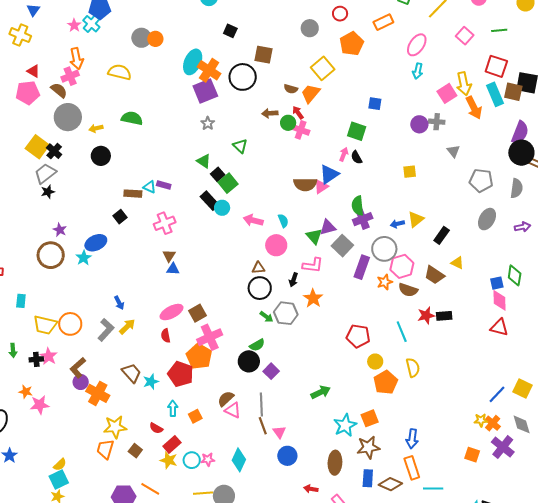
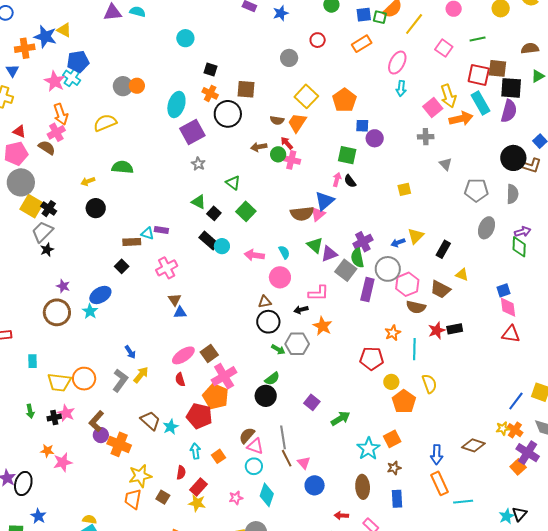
pink star: (74, 25) -> (55, 81), size x1.5
orange pentagon: (352, 44) -> (344, 100), moved
orange cross: (209, 70) -> (210, 93), moved, size x0.7
yellow semicircle: (120, 72) -> (105, 123), turned -30
brown square: (513, 92) -> (498, 68), moved
orange arrow: (474, 108) -> (461, 119), turned -70
gray circle: (68, 117) -> (21, 182), moved
purple circle: (419, 124) -> (375, 138), moved
purple semicircle: (520, 132) -> (509, 111), moved
green square: (228, 183) -> (246, 211), moved
green semicircle: (358, 206) -> (357, 258), moved
green triangle: (314, 236) -> (315, 245), moved
green diamond: (515, 275) -> (519, 247), moved
black arrow: (294, 280) -> (301, 310), turned 64
orange star: (385, 282) -> (393, 333), moved
cyan line: (402, 332) -> (414, 349), turned 30
purple square: (271, 371) -> (312, 402), moved
red semicircle: (156, 428) -> (181, 473), turned -104
brown star: (368, 447) -> (394, 468), size x0.6
orange square: (472, 455) -> (518, 467), moved, turned 35
cyan circle: (192, 460) -> (254, 466), moved
yellow semicircle: (60, 465) -> (89, 519), turned -120
brown diamond: (390, 484) -> (473, 445), moved

